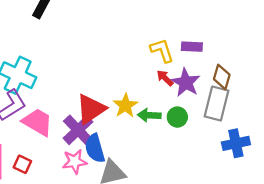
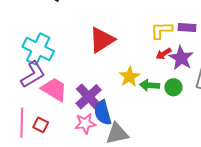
yellow L-shape: (162, 50) -> (161, 30), turned -75
red arrow: (165, 78) -> (164, 54), turned -77
red triangle: (91, 109) -> (102, 40), moved

